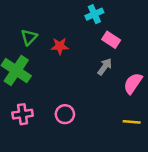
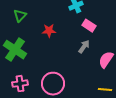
green triangle: (29, 37) -> (20, 16), moved
pink circle: (65, 114) -> (53, 84), size x1.5

